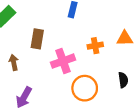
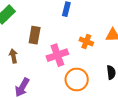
orange cross: (95, 46) -> (86, 41), turned 32

